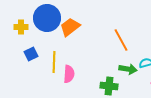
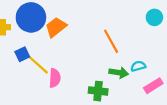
blue square: (31, 54) -> (22, 54), moved
yellow line: (54, 62) -> (39, 65), turned -50

